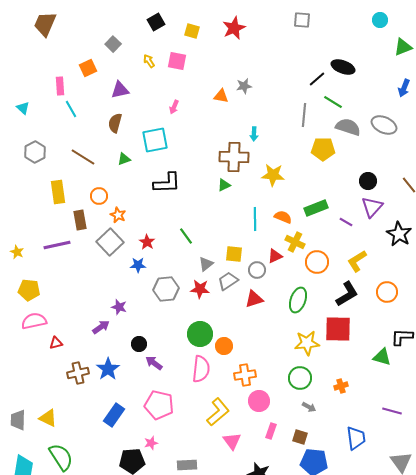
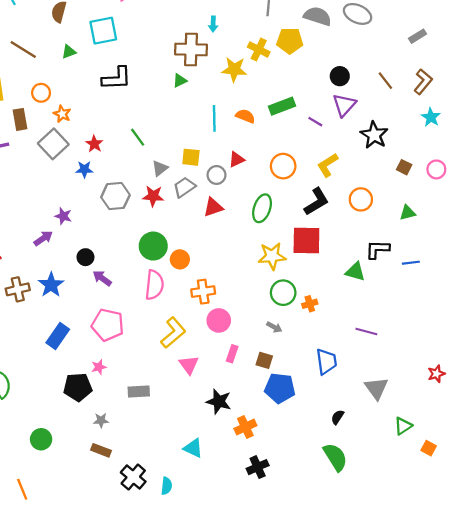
yellow cross: (295, 242) -> (259, 49), moved
green circle: (300, 378) -> (283, 293), moved

